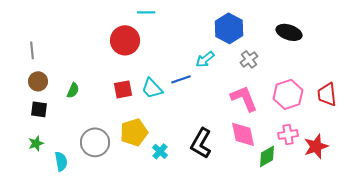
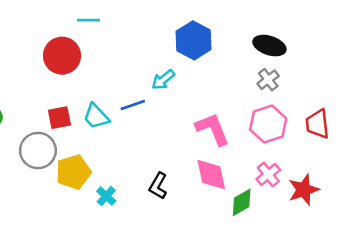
gray cross: (249, 59) -> (268, 80), moved
pink cross: (288, 134) -> (268, 175), turned -30
gray circle: (95, 142) -> (38, 151), moved
black L-shape: (201, 143) -> (158, 186), size x0.7

